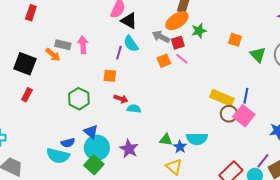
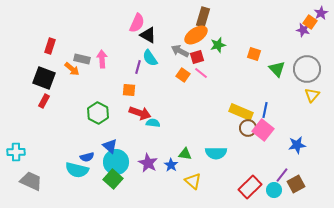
red rectangle: (31, 13) -> (50, 46), moved
orange square: (164, 61) -> (183, 75), turned -32
red rectangle: (27, 95) -> (44, 101), moved
red arrow: (121, 99) -> (140, 113), size x1.5
blue star: (180, 147) -> (171, 165), moved

